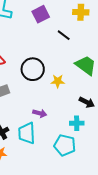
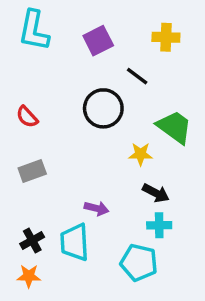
black circle: (33, 69) -> (103, 108), moved
yellow star: (58, 81) -> (141, 154), moved
black arrow: (87, 102) -> (156, 193), moved

